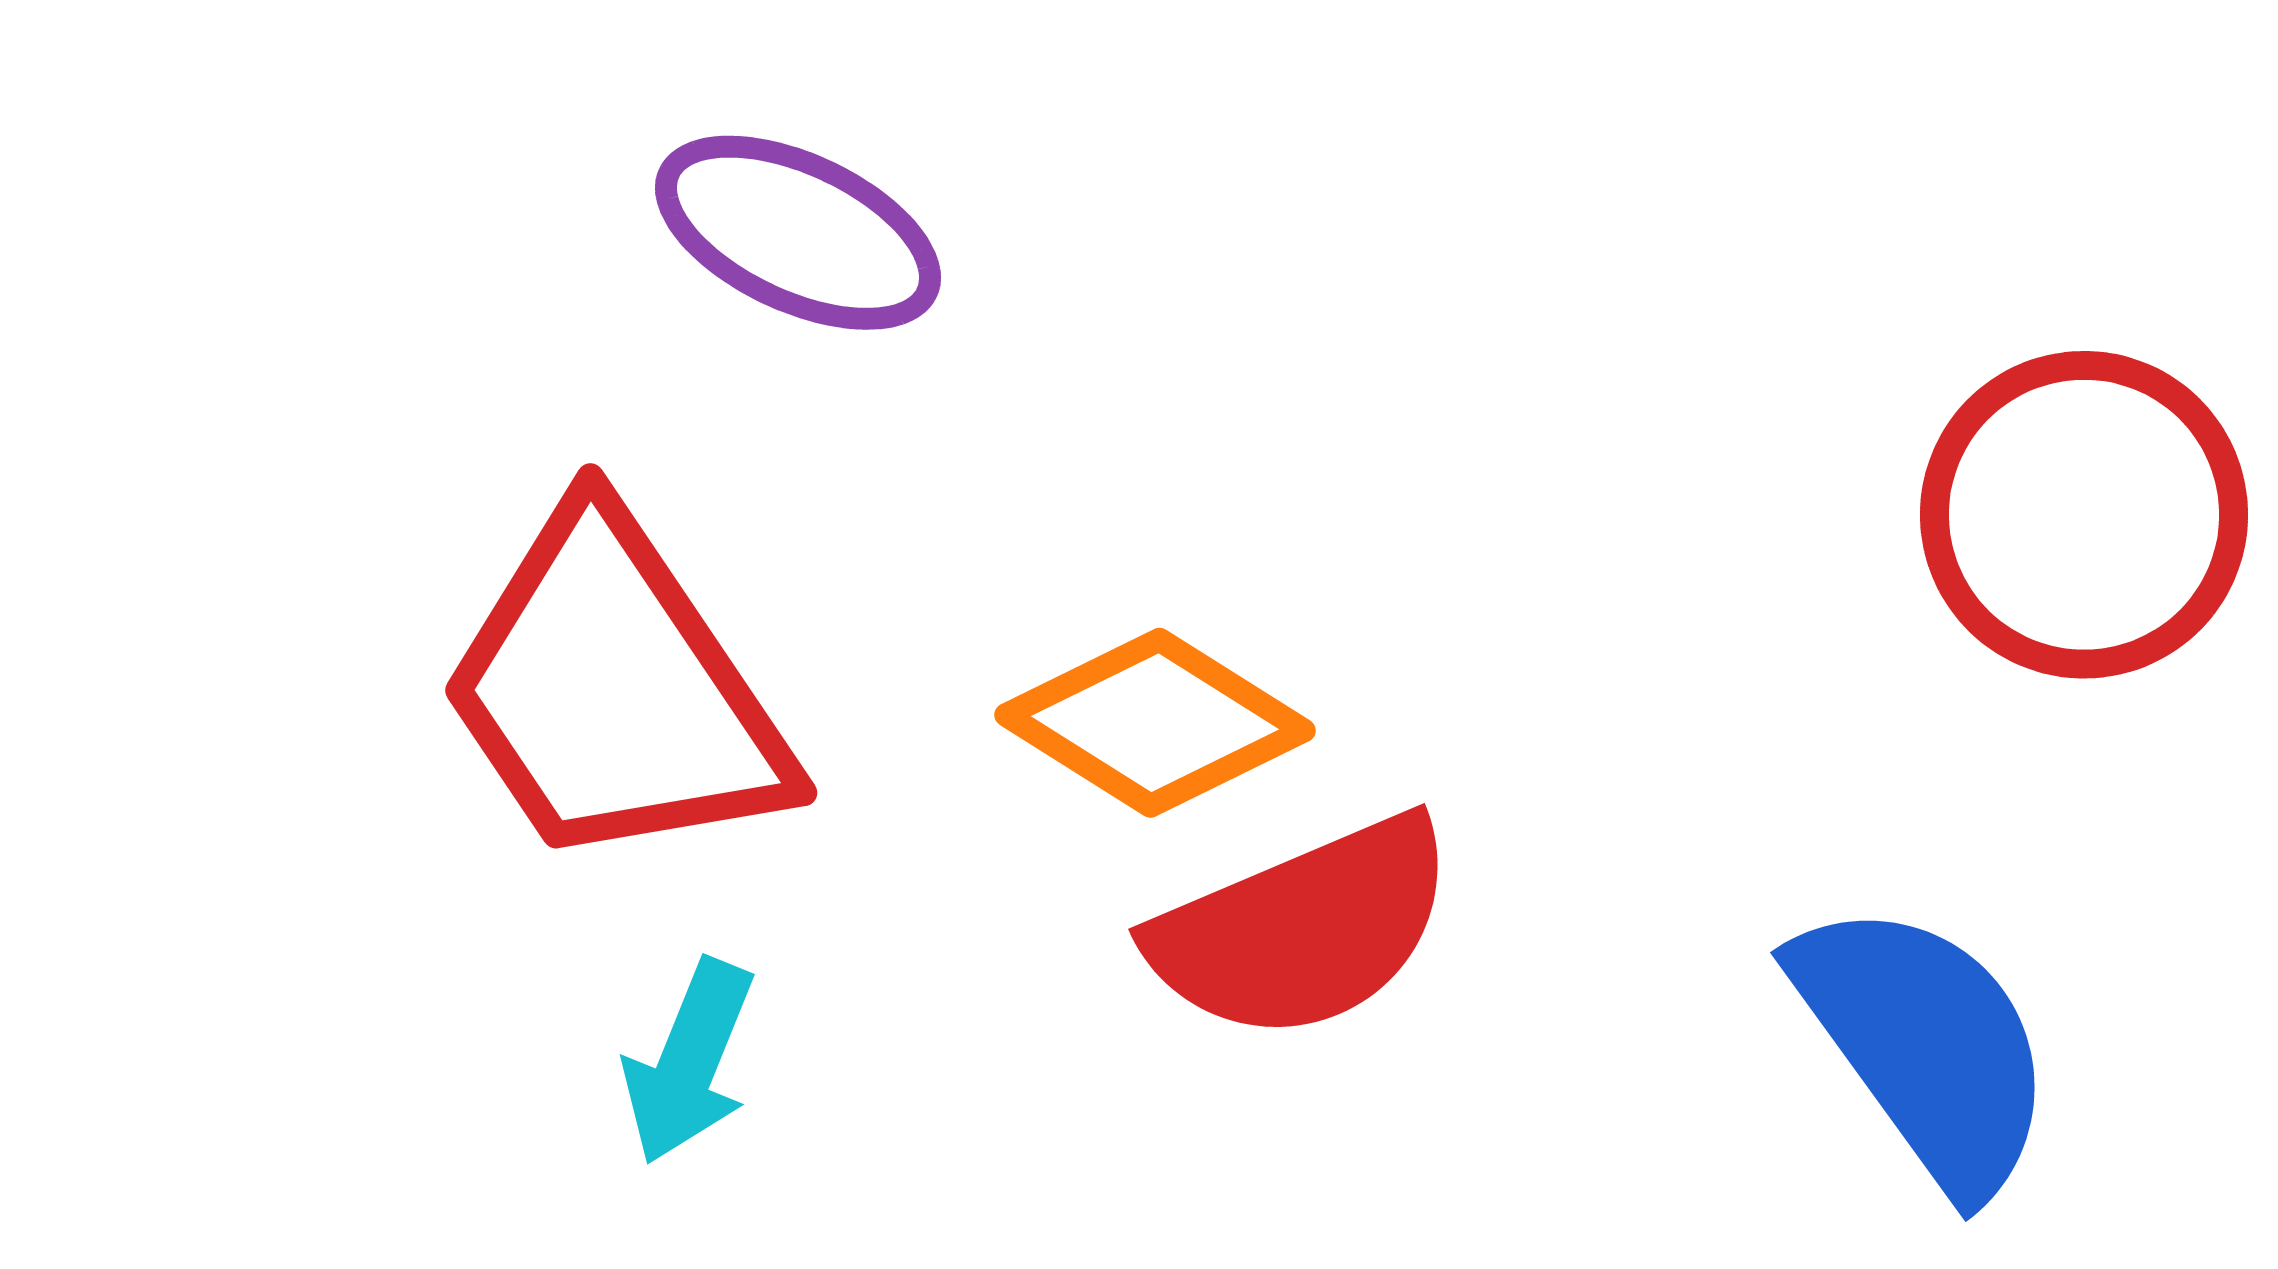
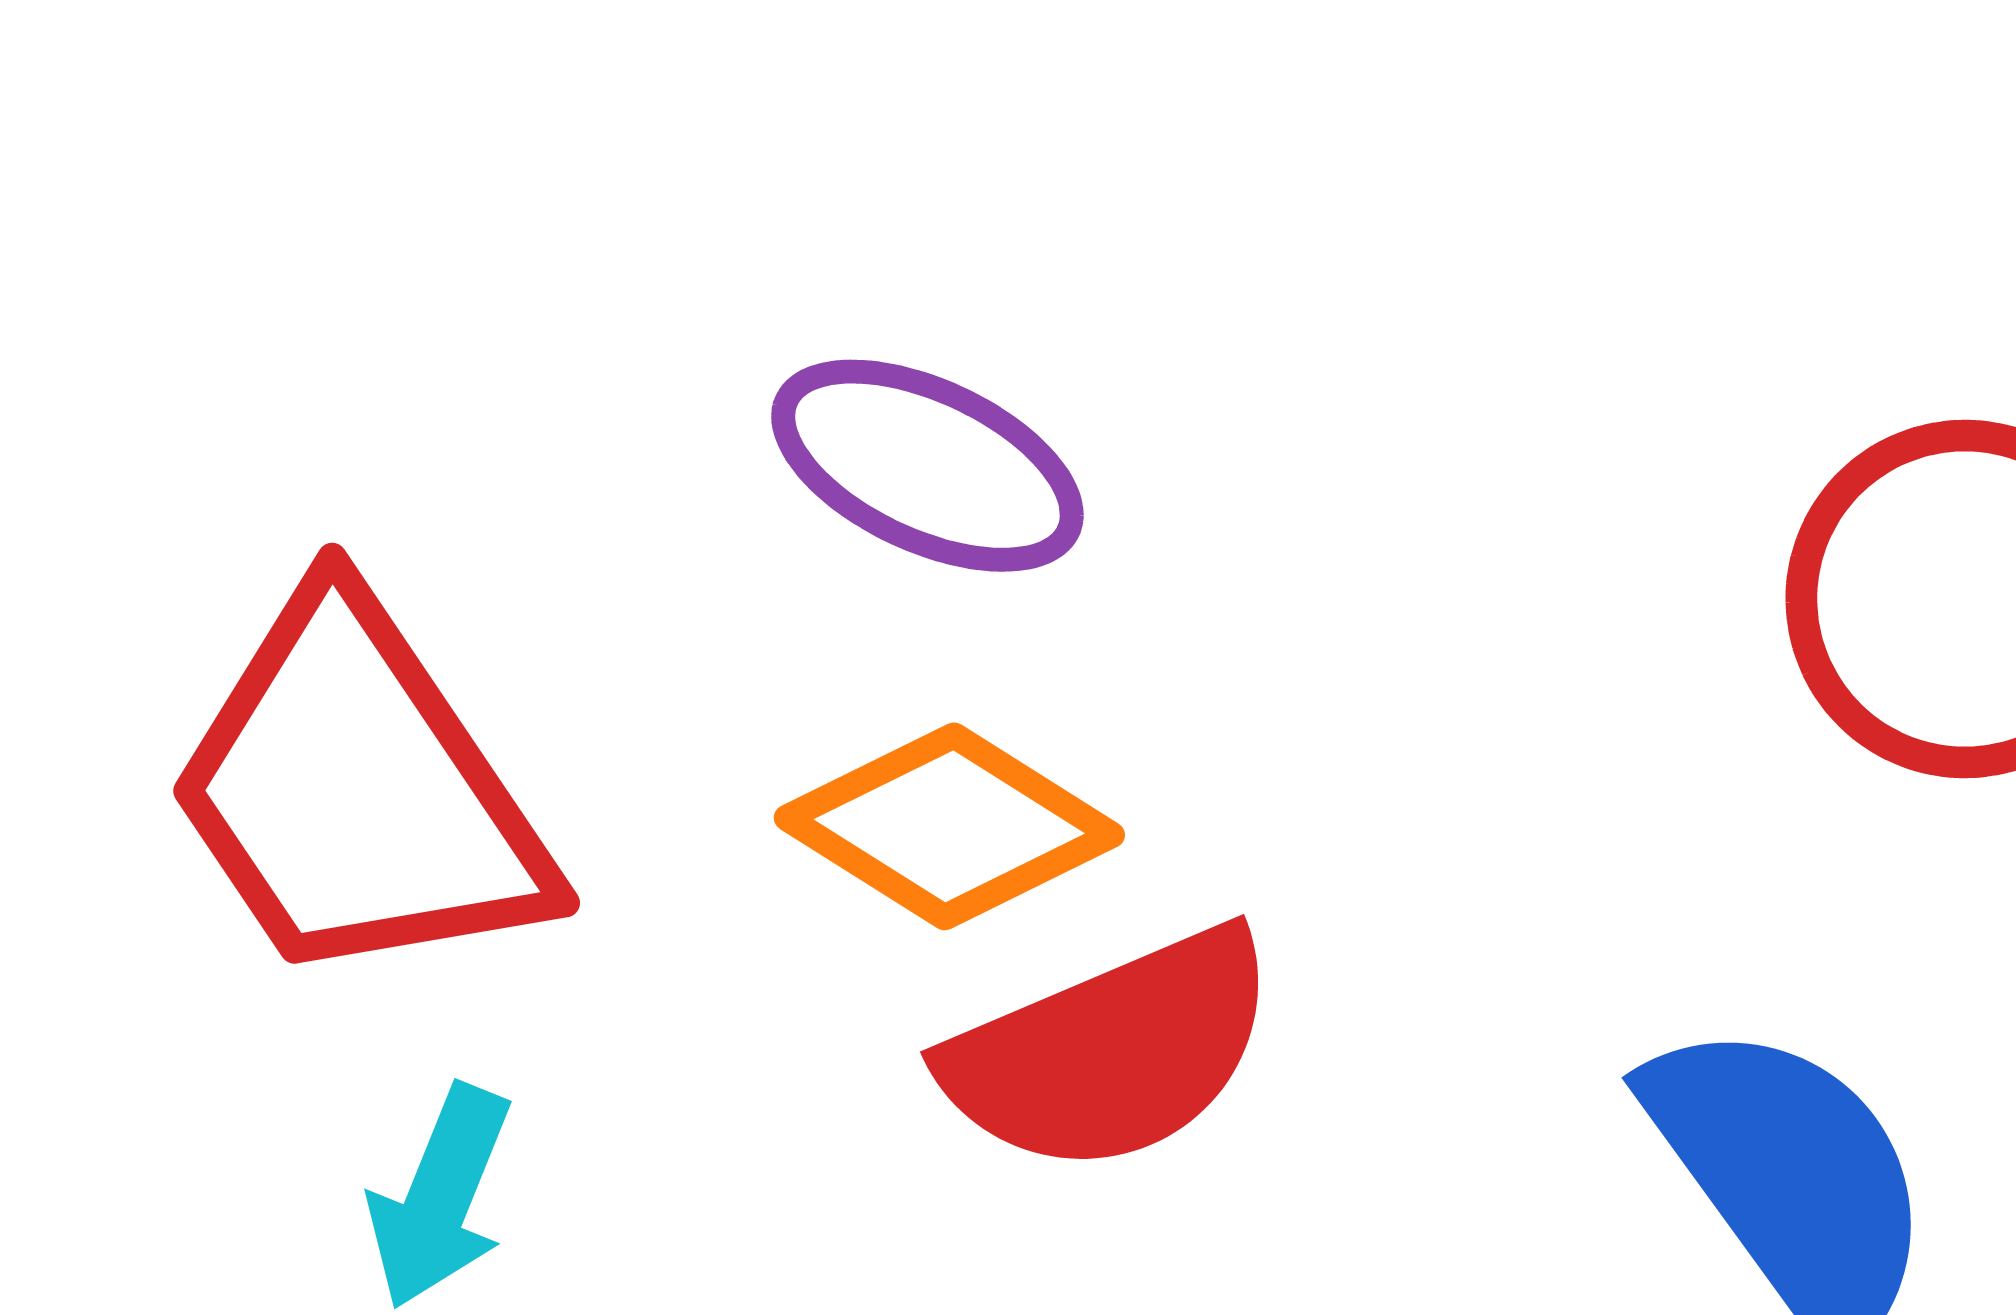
purple ellipse: (798, 233) -> (927, 466), moved

